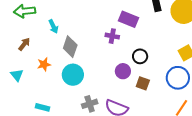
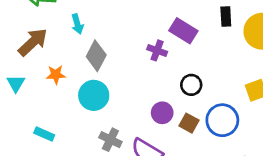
brown arrow: (24, 44) -> (33, 42), size x1.6
purple circle: (123, 71) -> (162, 113), moved
blue circle: (178, 78) -> (222, 120), moved
gray cross: (90, 104) -> (110, 140), turned 35

